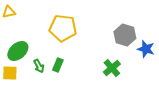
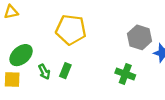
green cross: (112, 68) -> (125, 74), turned -30

